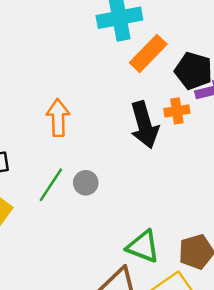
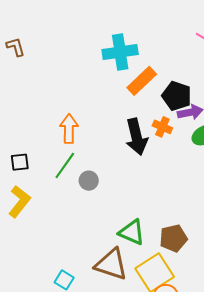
orange cross: (177, 111) -> (162, 127), turned 30
green line: (51, 185) -> (65, 165), moved

